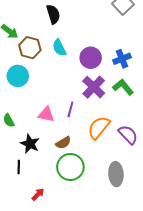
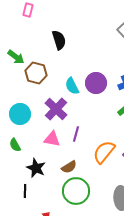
cyan semicircle: (59, 48) -> (72, 86), moved
cyan circle: (18, 76) -> (20, 114), moved
purple cross: (94, 87) -> (56, 109), moved

